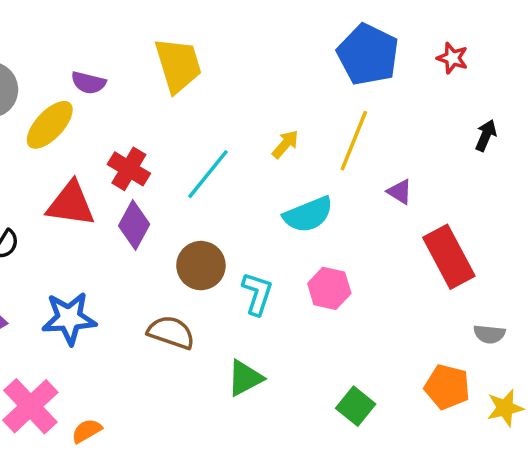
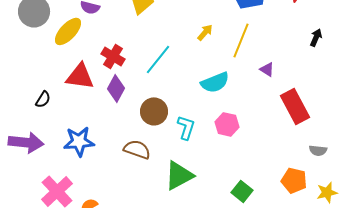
yellow arrow: (285, 144) -> (205, 32), moved
green triangle: (245, 378) -> (179, 175), size x1.4

